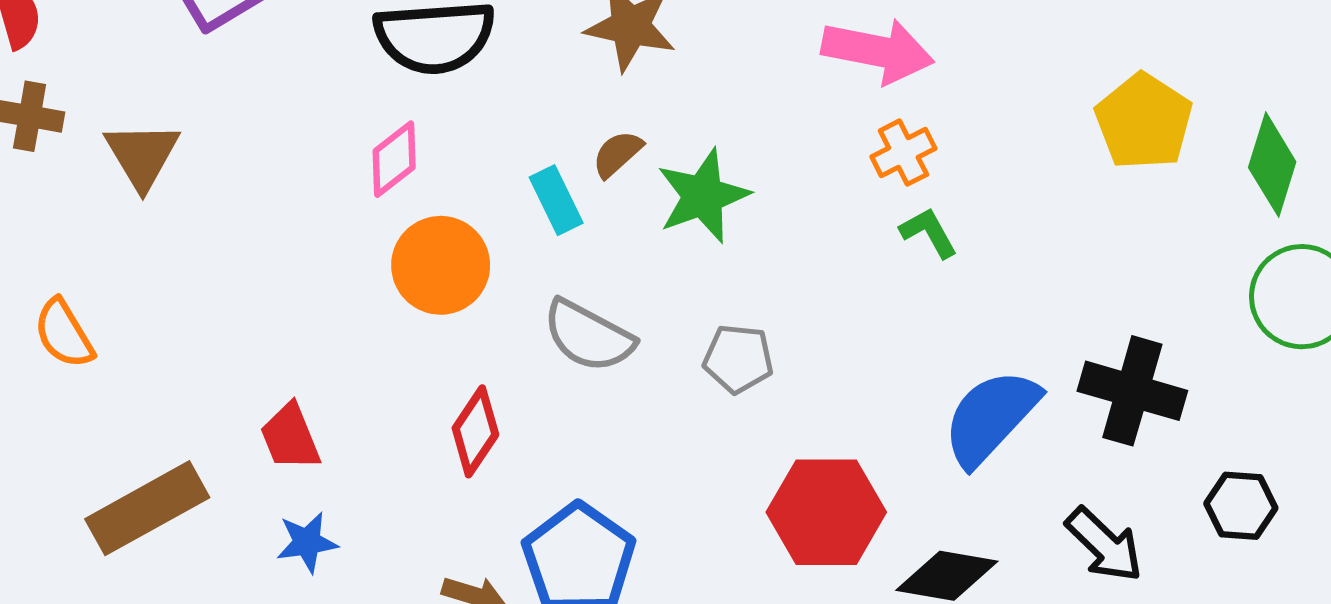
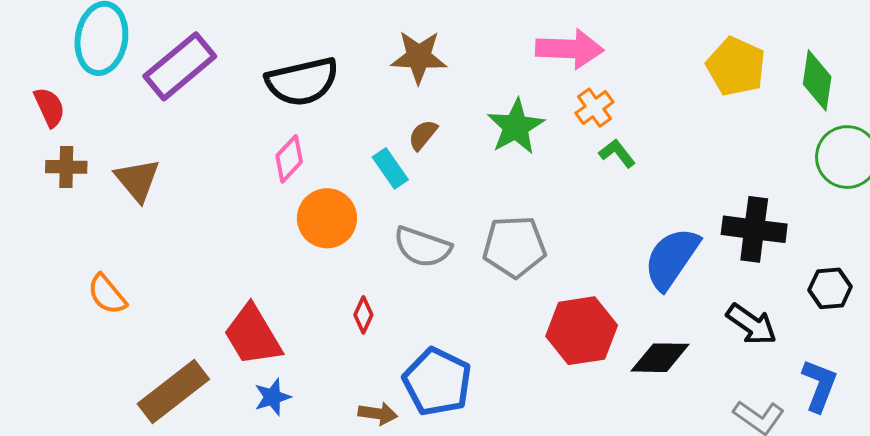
green star: (703, 196) -> (516, 127), moved
gray pentagon: (738, 359) -> (514, 247), size x1.5
red diamond: (475, 431) -> (363, 315), size x0.7
red trapezoid: (290, 437) -> (253, 335), size x1.5

